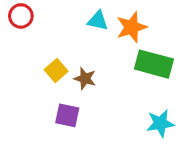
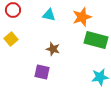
cyan triangle: (98, 21) -> (49, 15), moved
yellow square: (56, 70) -> (11, 39), moved

